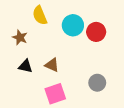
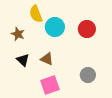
cyan circle: (73, 25) -> (55, 27), moved
black triangle: (25, 66) -> (23, 60), turned 32

